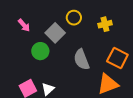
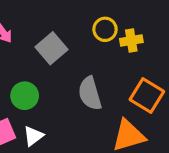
yellow circle: (74, 18) -> (105, 29), moved
green circle: (40, 51) -> (25, 96), moved

